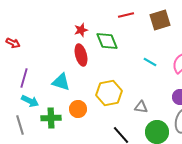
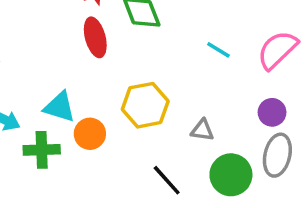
cyan triangle: (61, 82) -> (60, 107), moved

